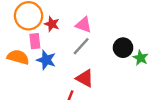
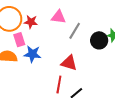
gray line: (81, 46) -> (75, 31), moved
black circle: (123, 48) -> (99, 40), moved

